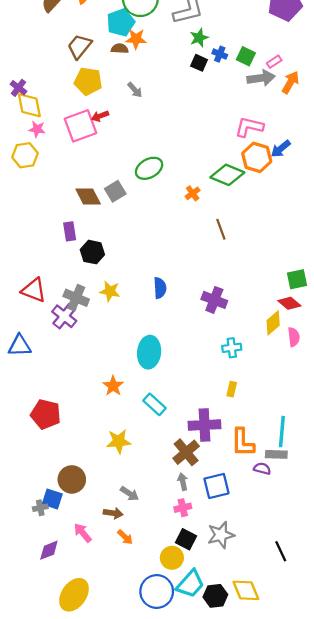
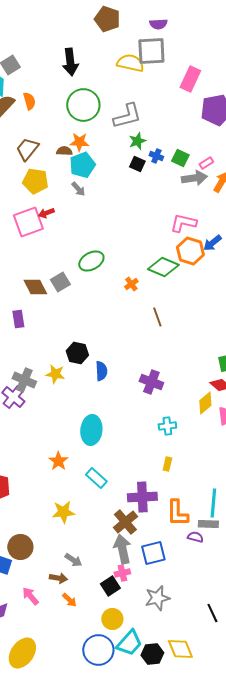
cyan pentagon: (121, 23) -> (82, 165), moved
black hexagon: (92, 252) -> (77, 353), moved
gray arrow: (183, 482) -> (122, 549), size x1.8
black square: (186, 539) -> (110, 586), moved, turned 30

